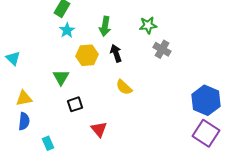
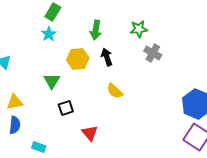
cyan star: (67, 30) -> (49, 34), moved
cyan rectangle: (48, 143) -> (39, 147), turned -48

